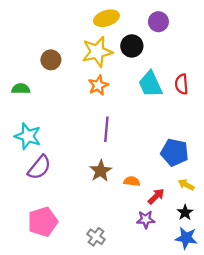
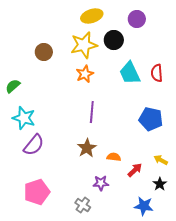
green semicircle: (21, 89) -> (13, 86), moved, turned -42
blue pentagon: (175, 152) -> (151, 119), moved
purple star: (146, 219) -> (101, 183), moved
blue star: (186, 238) -> (144, 206), moved

